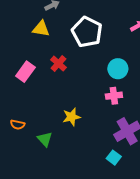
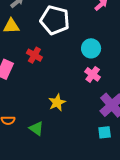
pink cross: (114, 96) -> (93, 74), turned -35
cyan square: (114, 158) -> (105, 132), turned -32

